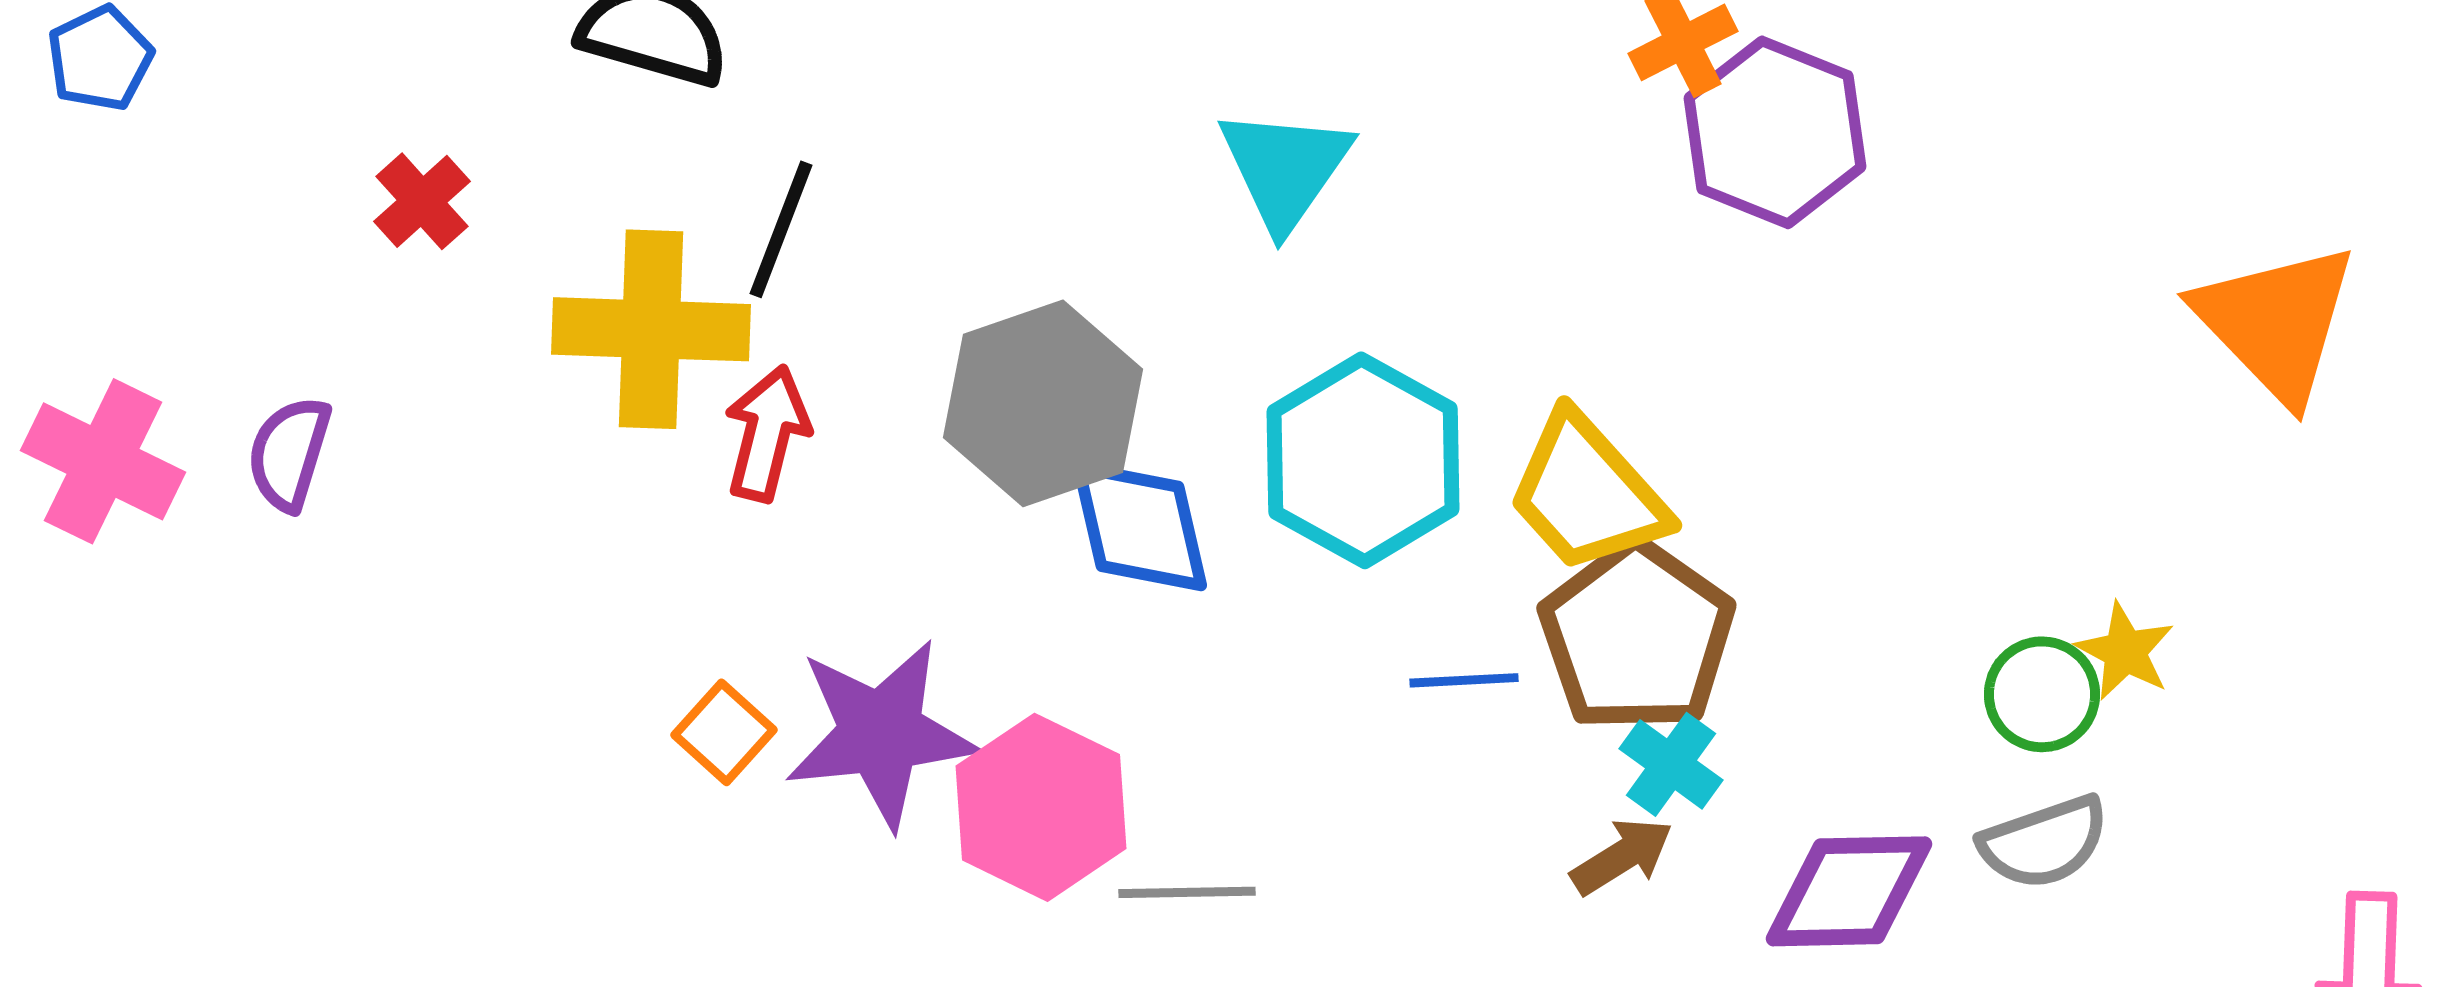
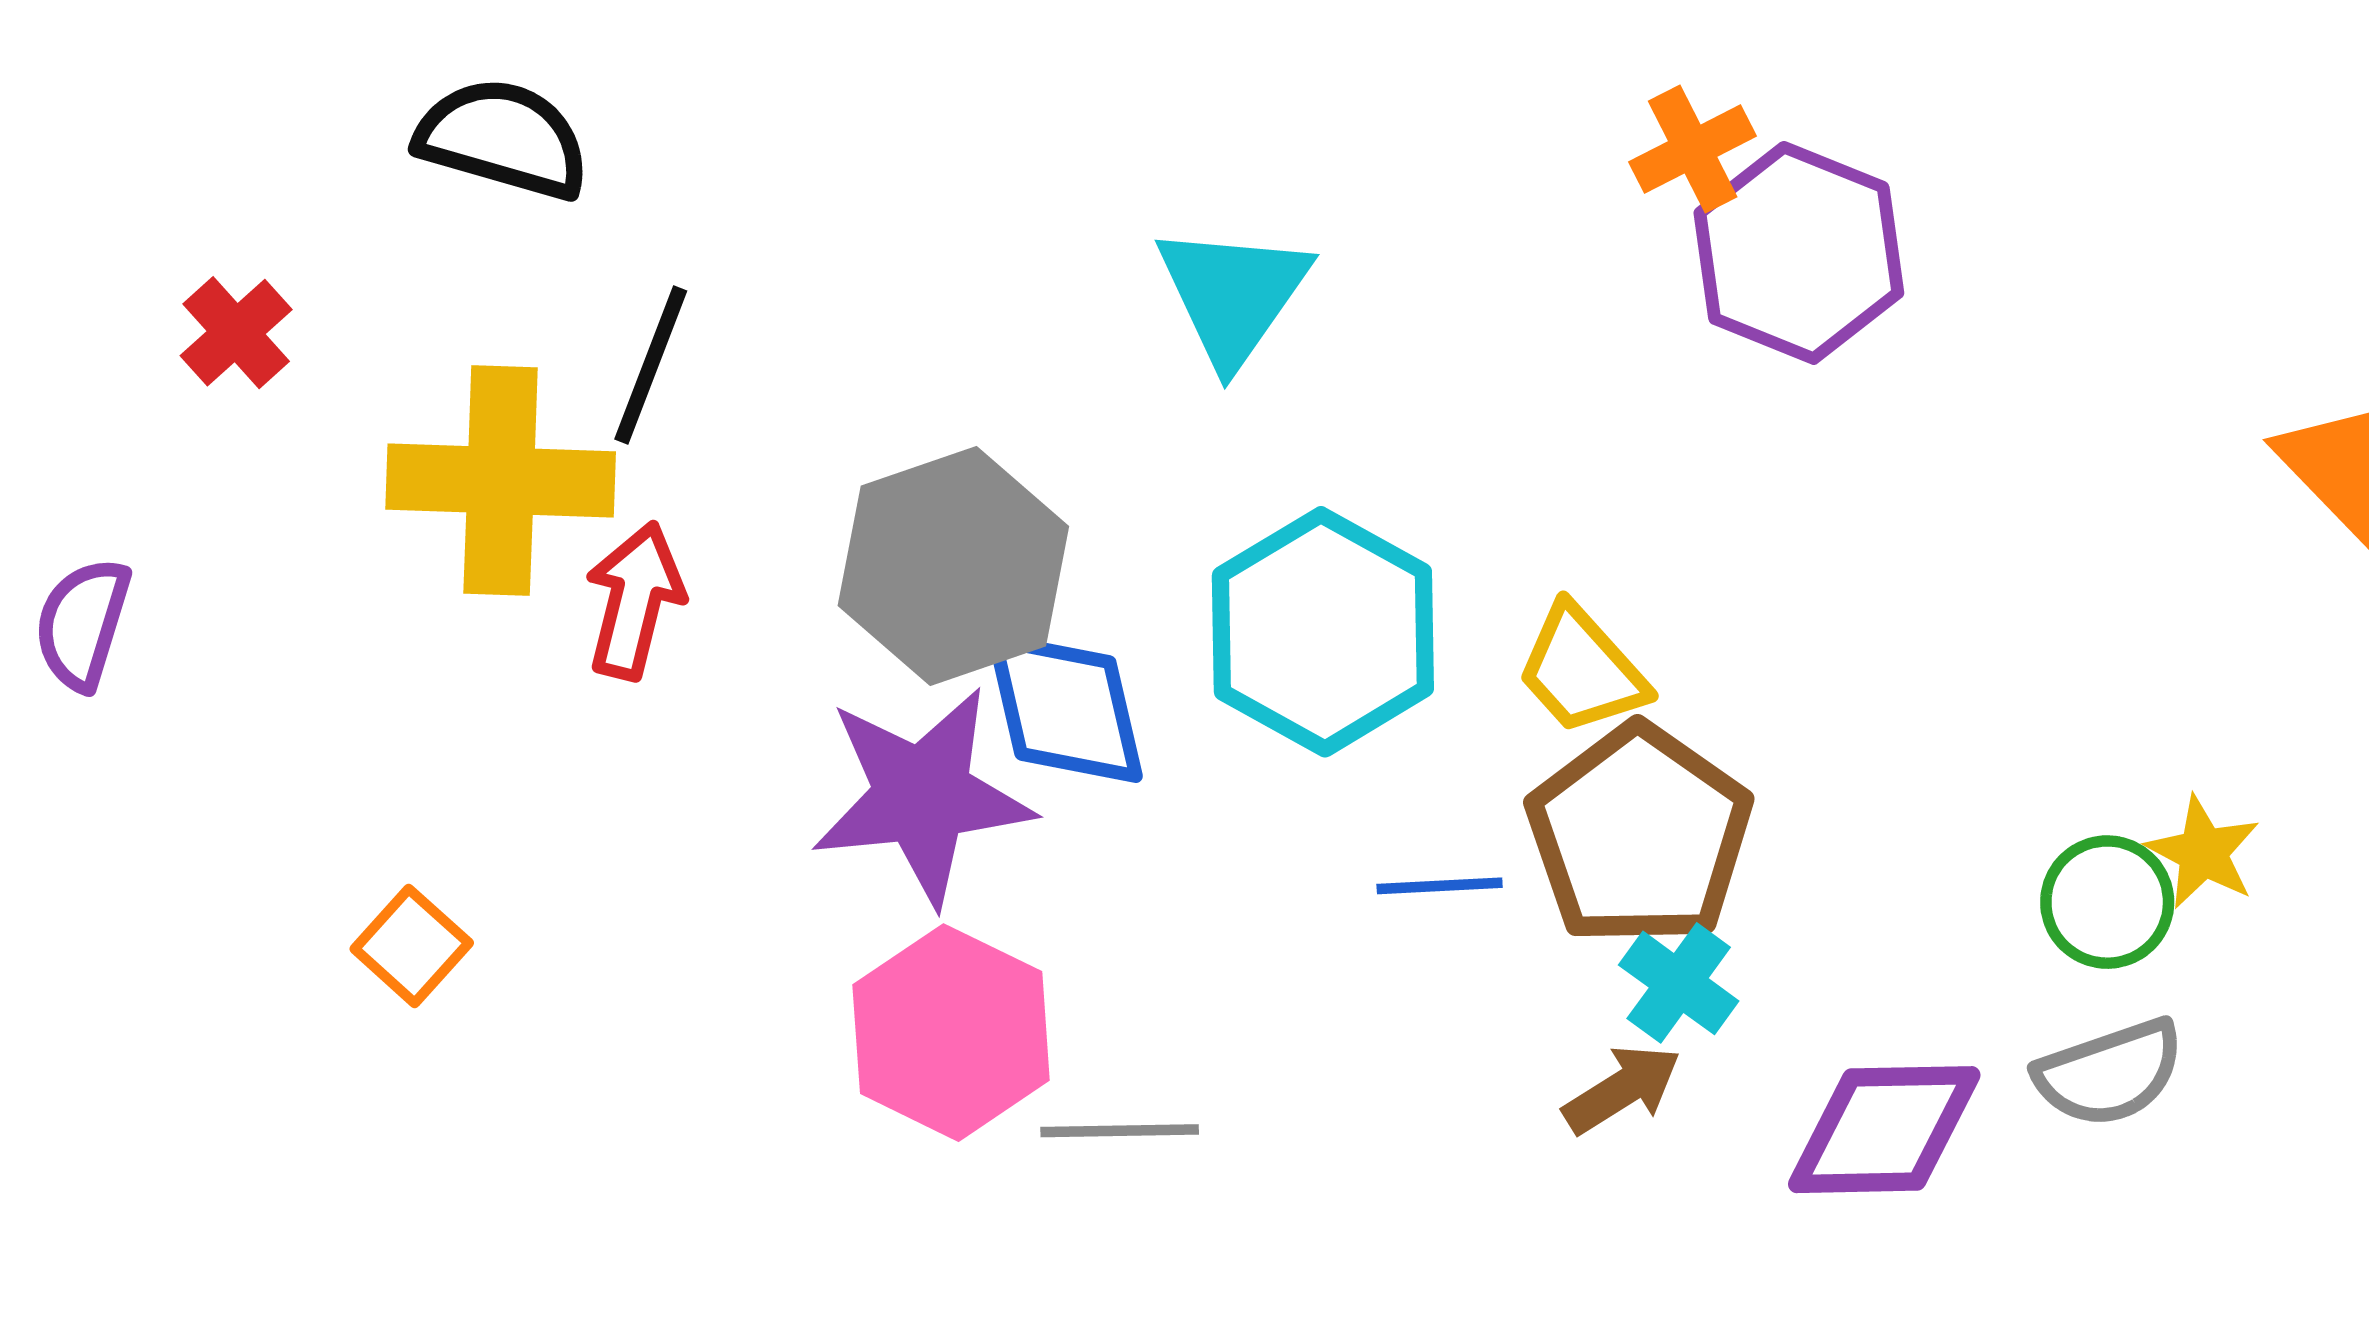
yellow trapezoid: (1587, 493) -> (1582, 670), size x0.7
orange square: (724, 732) -> (412, 946), moved
purple star: (881, 733) -> (922, 796), moved

